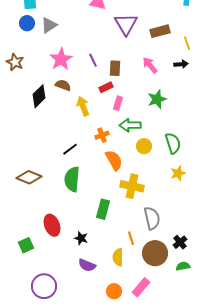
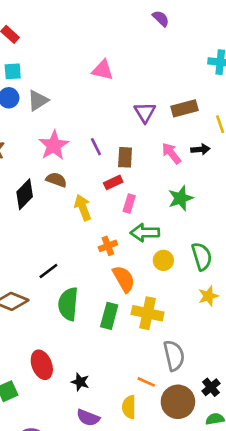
purple triangle: (126, 24) -> (145, 112), moved, size x0.7
black arrow: (181, 64) -> (200, 149), moved
black line: (70, 149) -> (48, 271), moved
green rectangle: (103, 209) -> (109, 316), moved
orange line: (131, 238) -> (146, 382), turned -48

